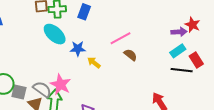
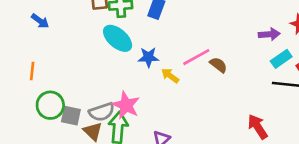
purple arrow: (179, 32) -> (269, 34), moved
pink line: (120, 38) -> (196, 57), moved
gray semicircle: (42, 89) -> (102, 112), turned 126

